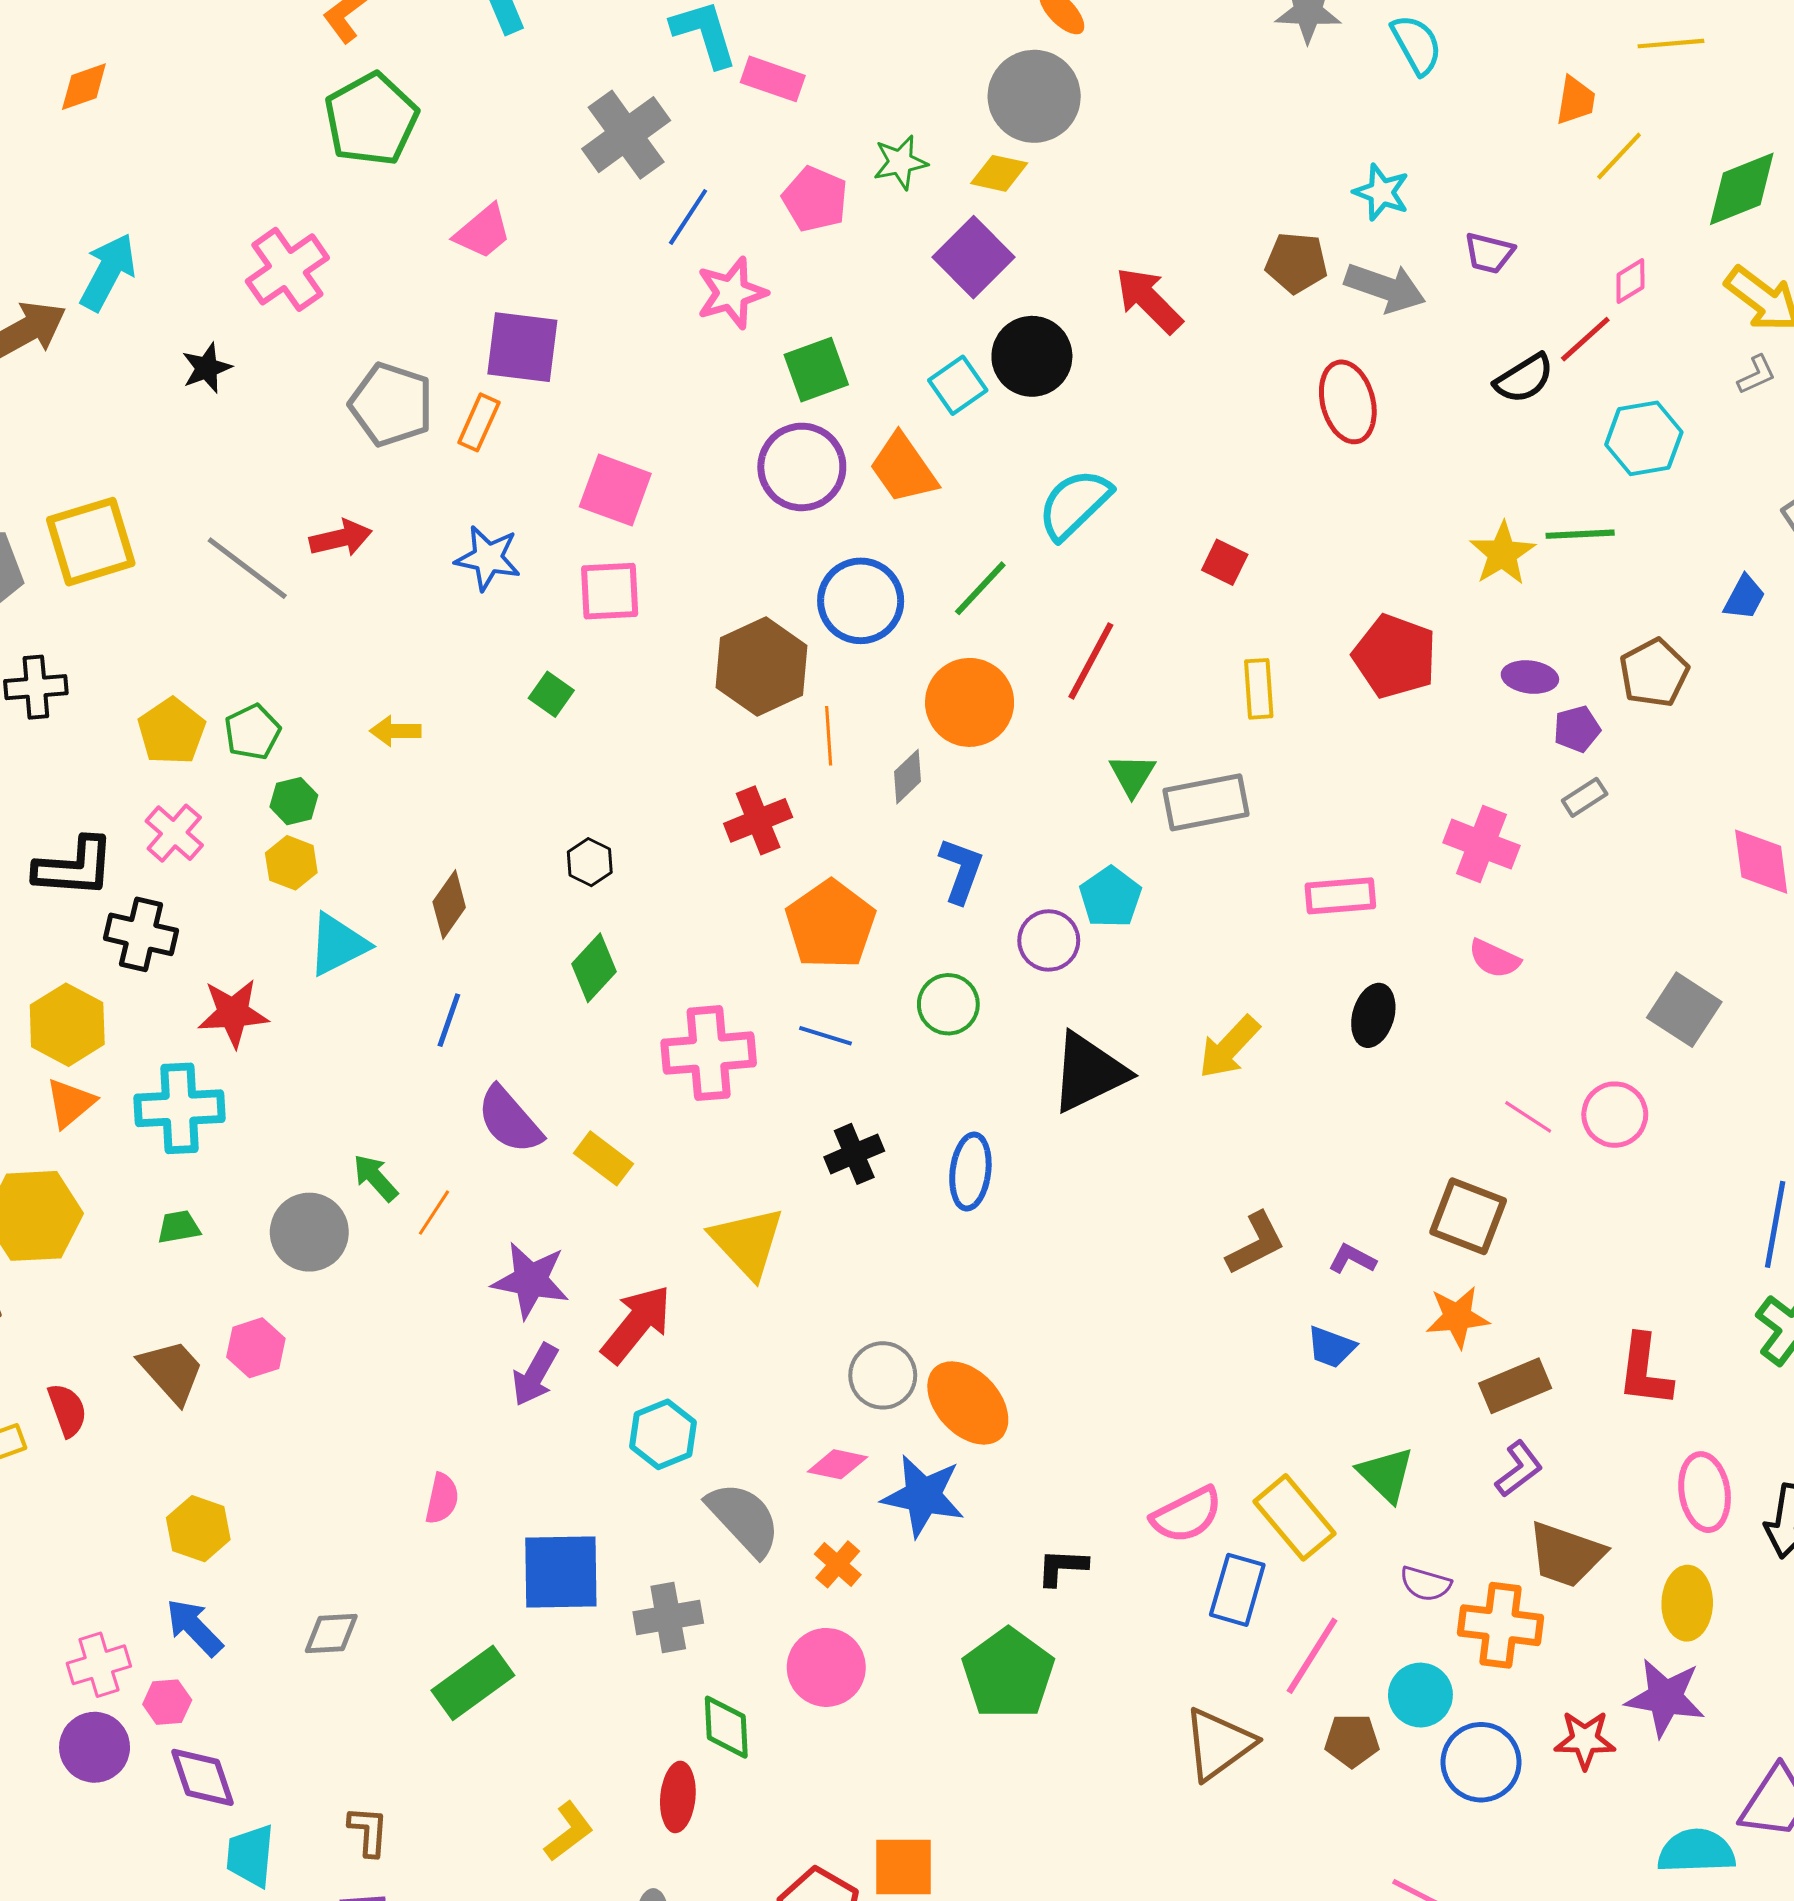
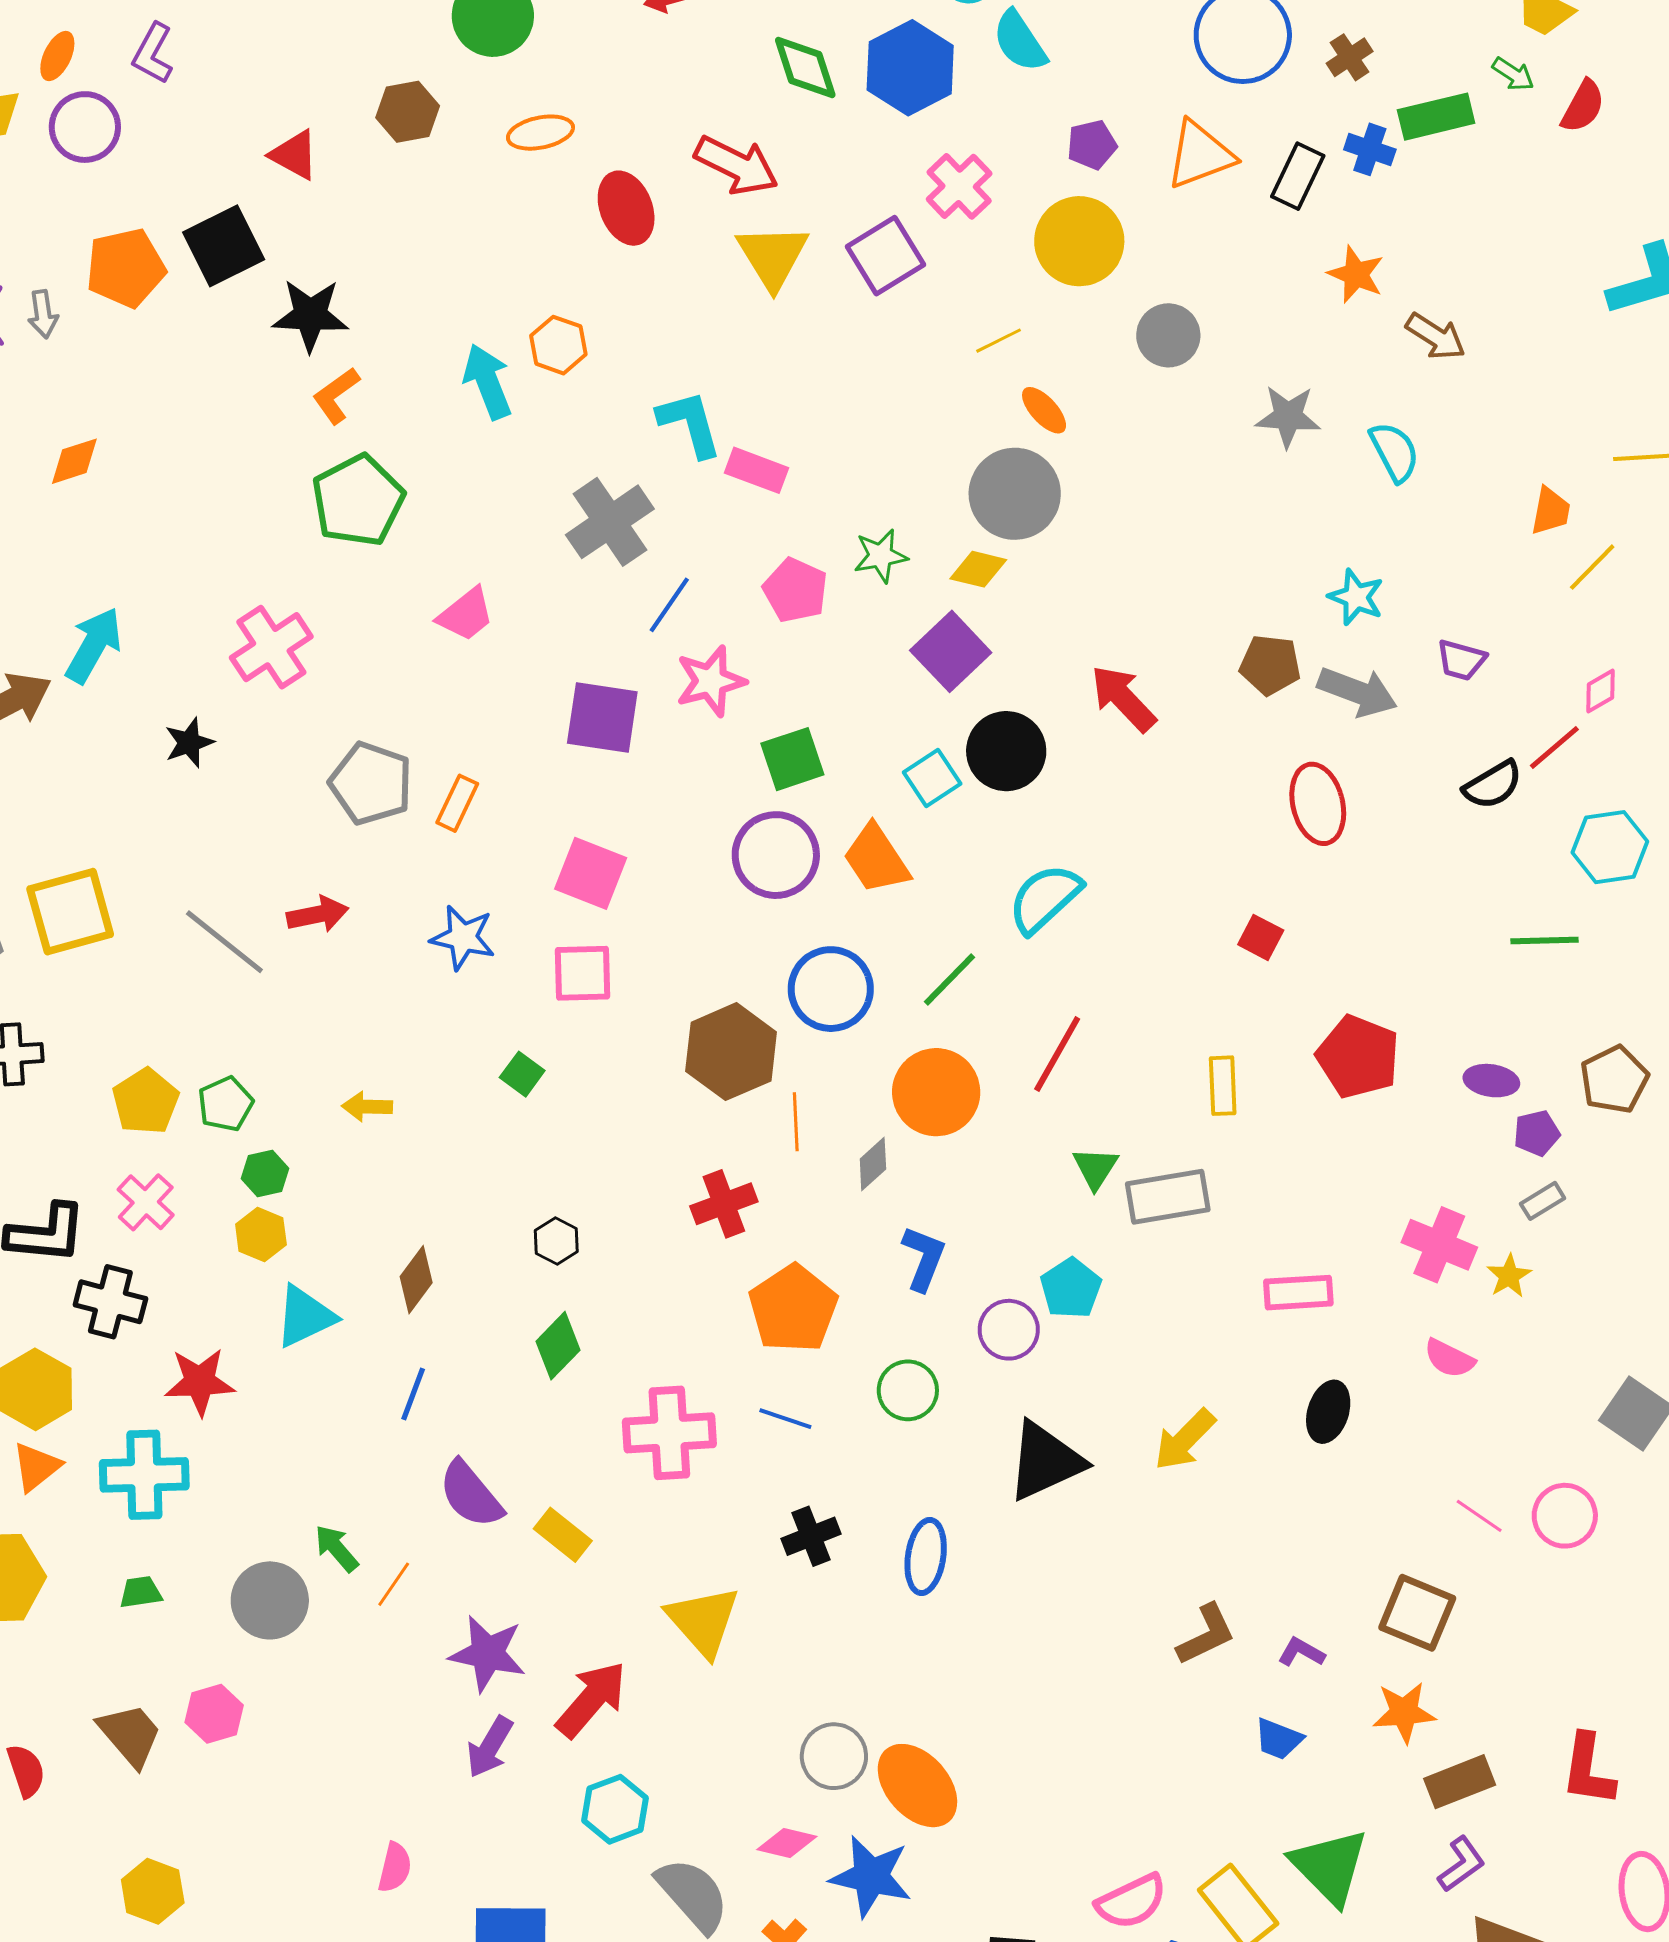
purple square: (522, 347) -> (602, 718), moved
yellow star: (1502, 554) -> (1509, 1276), moved, size x0.7
red square: (1225, 562) -> (1261, 937), moved
green triangle: (1386, 1474) -> (1330, 1866), size x1.4

